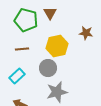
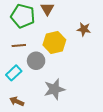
gray circle: (48, 68) -> (36, 61), moved

